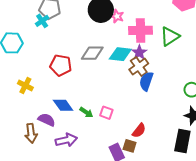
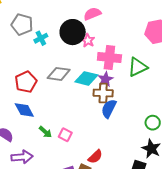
cyan cross: (42, 21) -> (41, 38), moved
red pentagon: (61, 65) -> (26, 82), turned 30
brown cross: (139, 67) -> (103, 93), turned 30
blue diamond: (63, 105) -> (24, 110), moved

